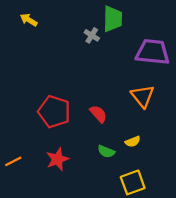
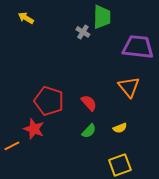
green semicircle: (106, 151) -> (89, 131), moved, turned -70
red star: (57, 159) -> (34, 129), moved, turned -30

